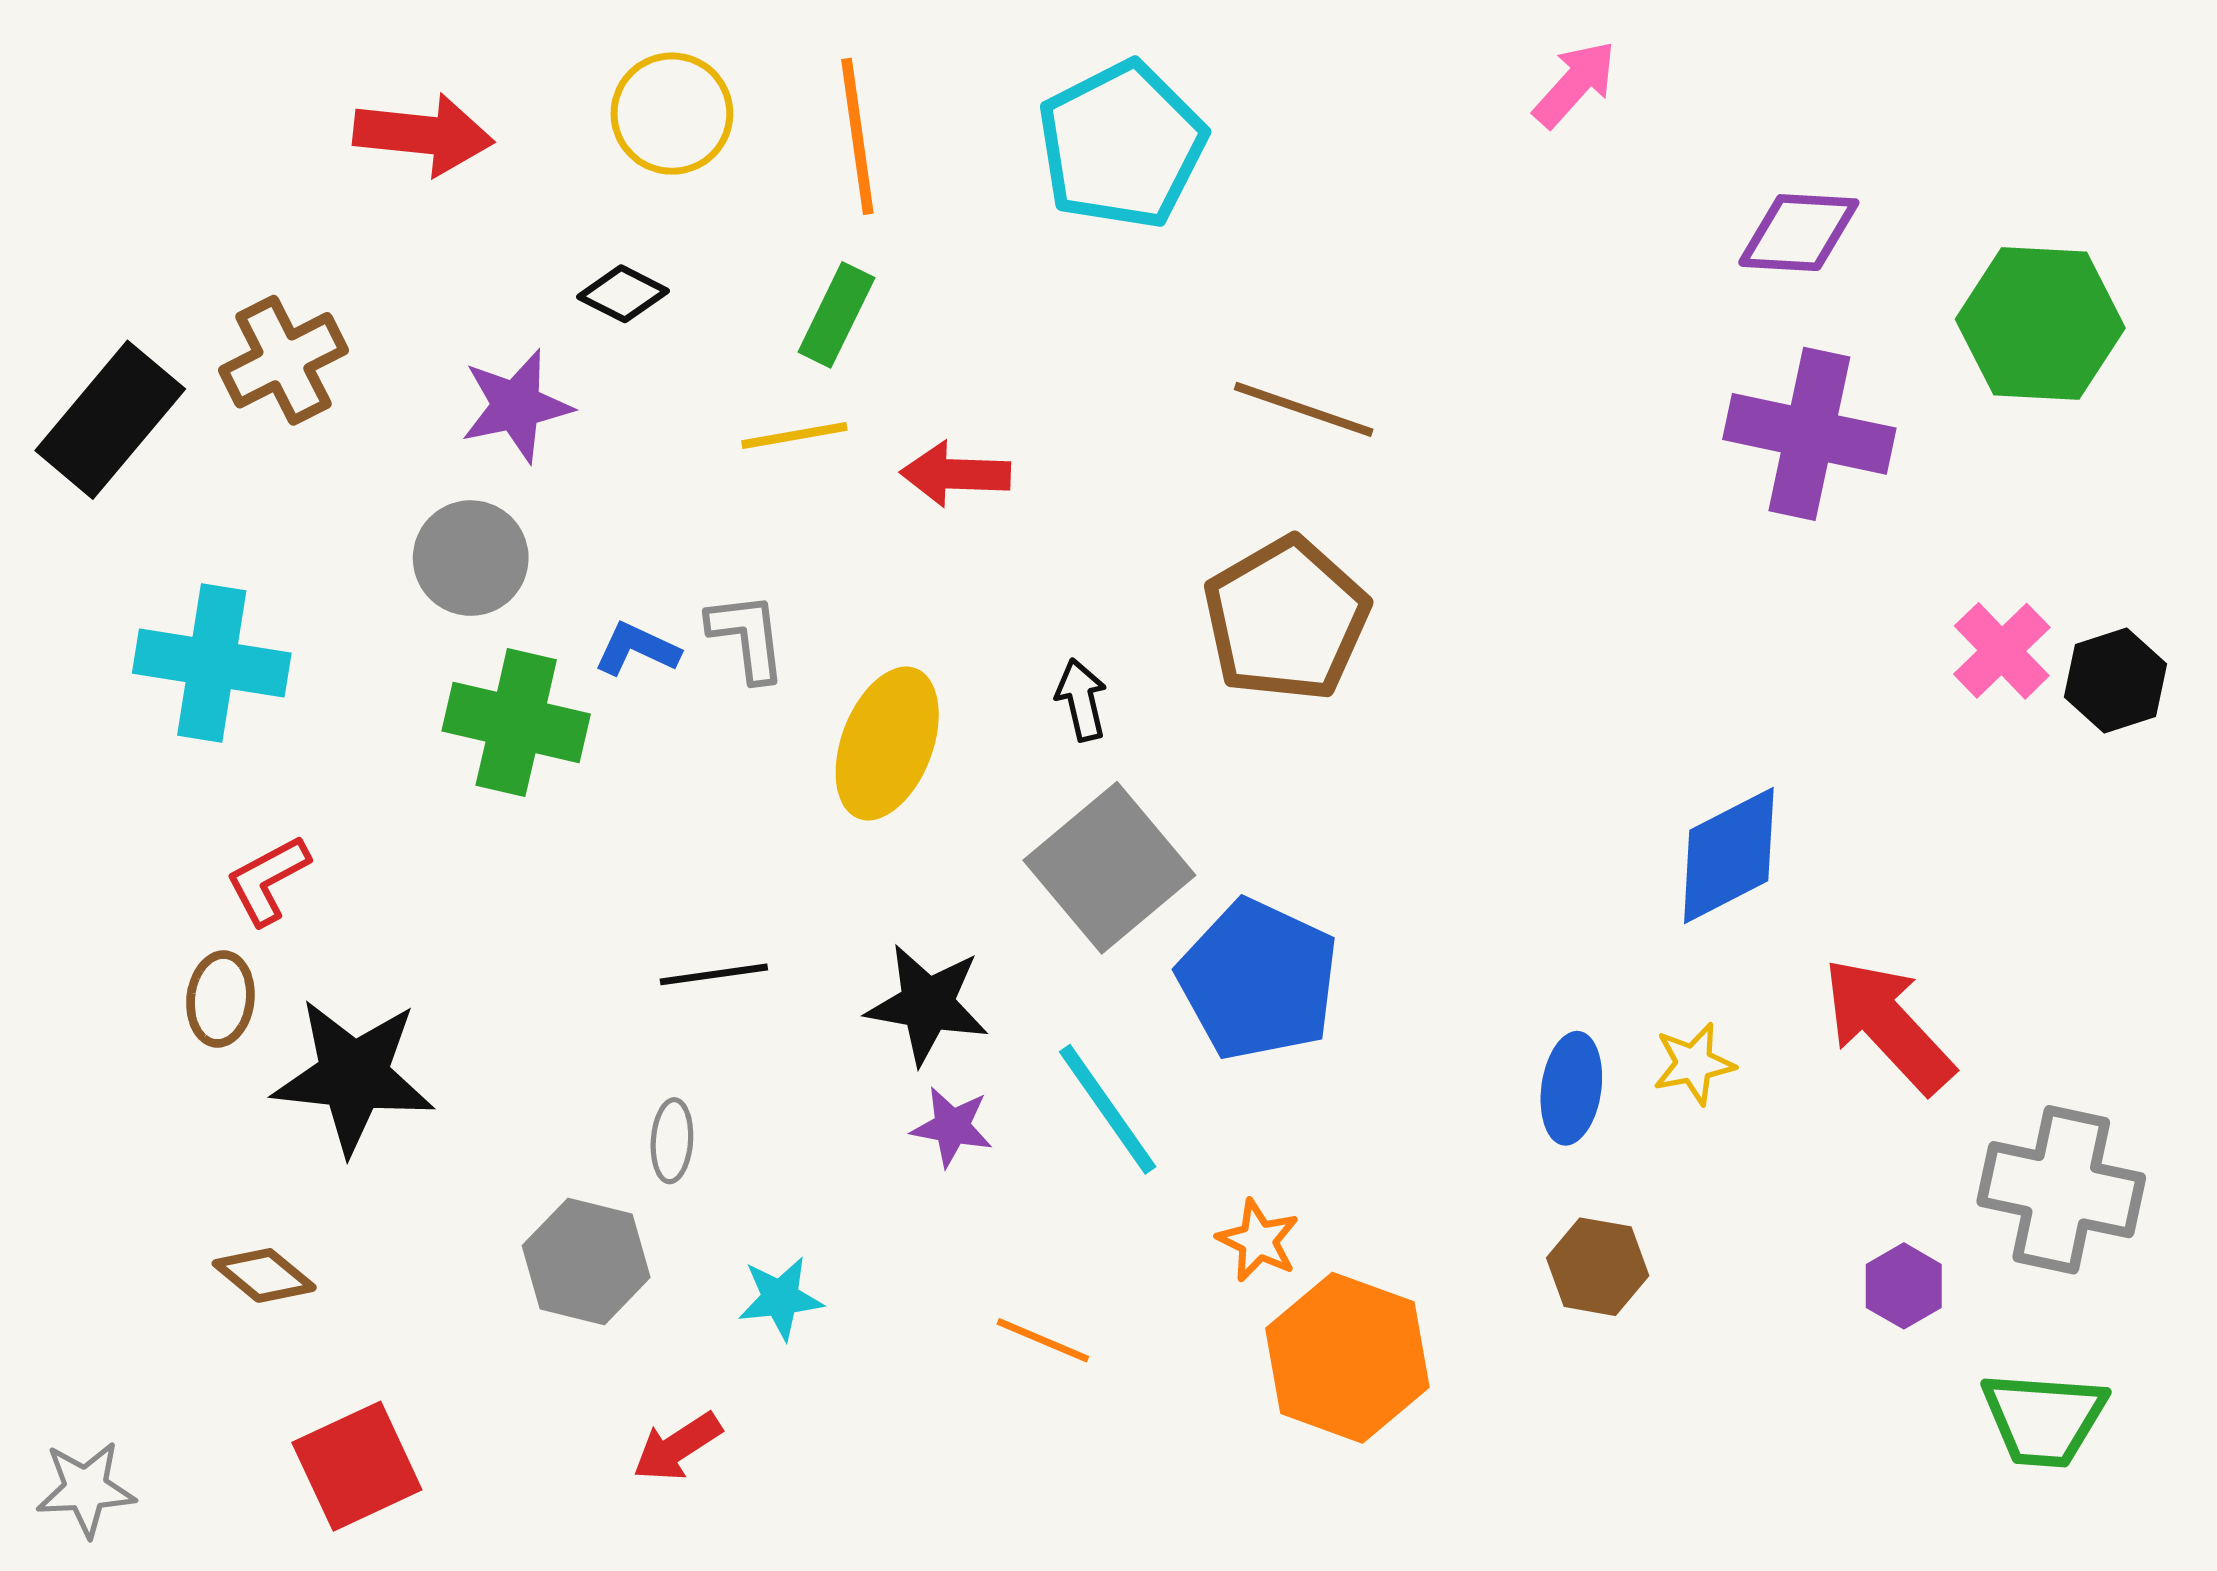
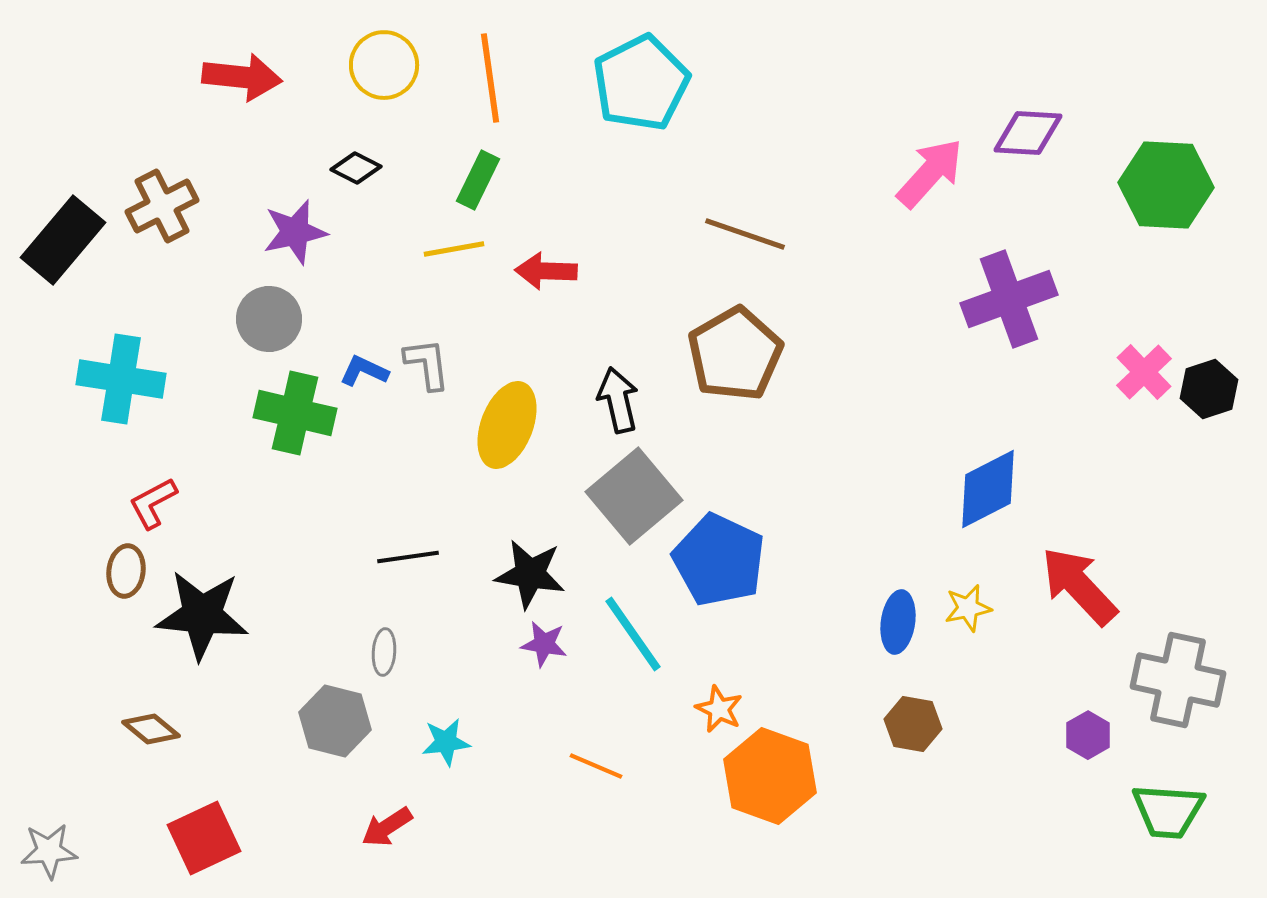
pink arrow: (1575, 84) -> (930, 173), moved, size x1.4
purple cross: (1809, 434) -> (1009, 299), moved, turned -32
black arrow: (1081, 700) -> (618, 400), size x1.4

